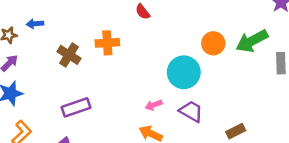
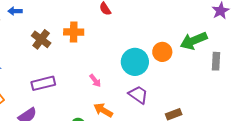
orange circle: (213, 43) -> (162, 52), moved
pink arrow: (154, 105) -> (95, 81), moved, turned -112

